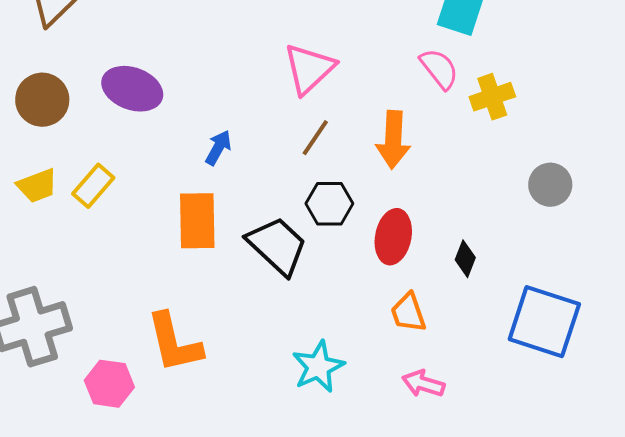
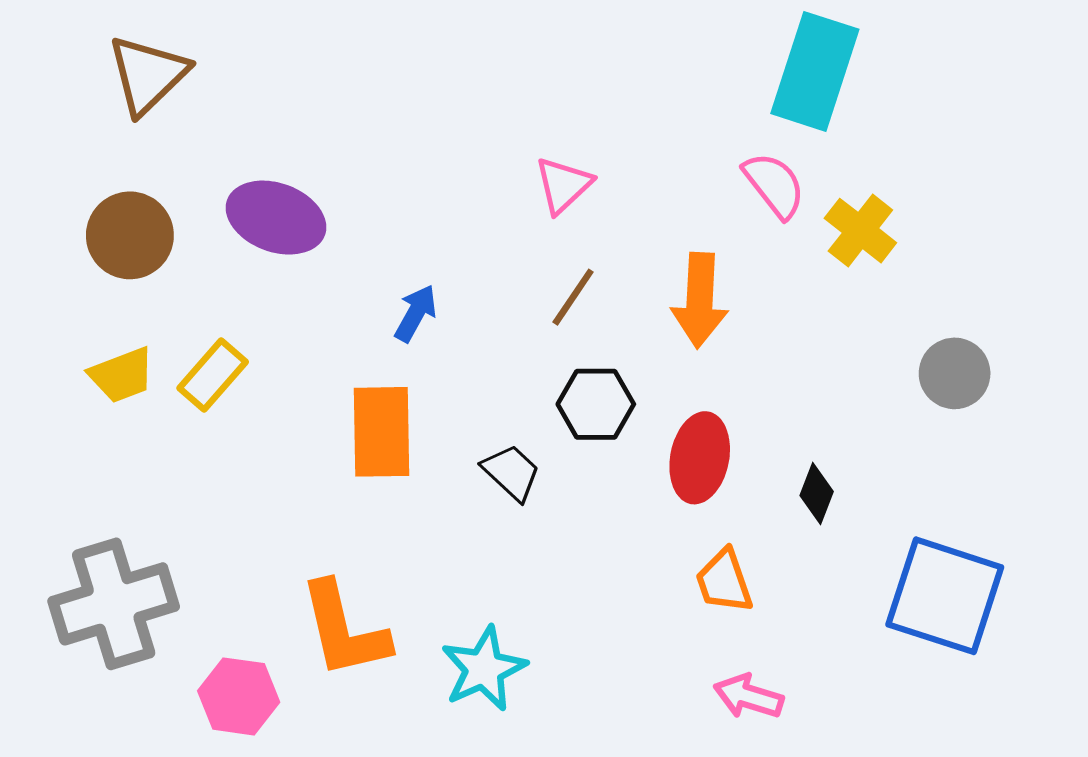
pink triangle: (309, 69) -> (563, 185), size x0.7
yellow cross: (492, 97) -> (860, 231), turned -33
black trapezoid: (277, 246) -> (511, 472), size x0.6
cyan star: (318, 367) -> (484, 669), moved

